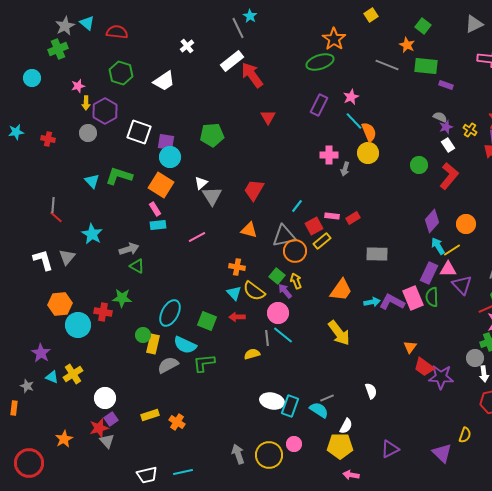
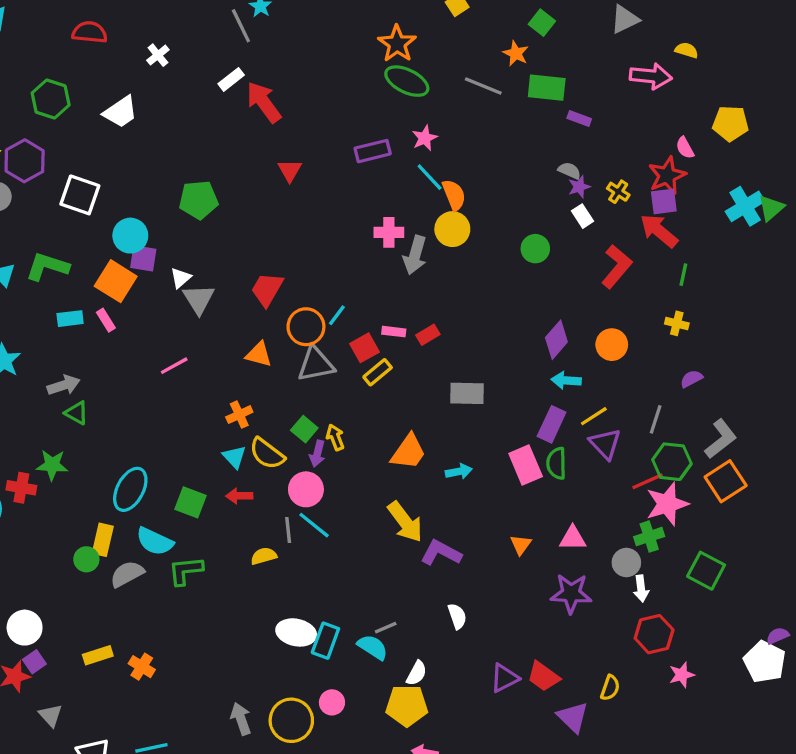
red semicircle: (117, 32) -> (90, 32), moved
white rectangle: (232, 61) -> (231, 79), size x0.7
green ellipse: (320, 62) -> (407, 81), moved, turned 44
purple rectangle: (319, 105) -> (373, 151), turned 50
purple square: (166, 142) -> (143, 258), moved
gray arrow: (345, 169) -> (415, 255), size x1.6
red L-shape: (449, 176) -> (617, 267), moved
cyan rectangle: (158, 225) -> (70, 319), moved
cyan arrow: (438, 246) -> (566, 380), turned -54
yellow line: (452, 250) -> (594, 416), moved
orange circle: (295, 251) -> (306, 327), moved
orange cross: (237, 267) -> (239, 415), turned -35
pink triangle: (448, 269) -> (573, 538), moved
purple arrow: (285, 291) -> (317, 454), turned -126
purple L-shape: (392, 302) -> (441, 553), moved
green circle: (143, 335) -> (86, 559), moved
red trapezoid: (424, 367) -> (543, 676), moved
gray triangle: (107, 441) -> (51, 715), moved
purple triangle: (390, 449) -> (504, 678), moved

